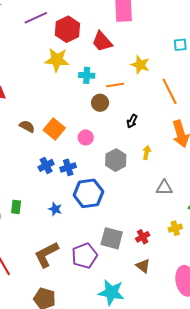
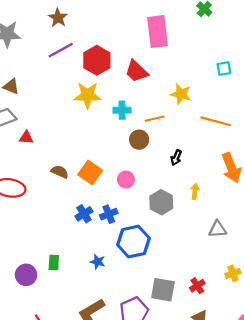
orange line: (170, 91) -> (216, 121), turned -44

